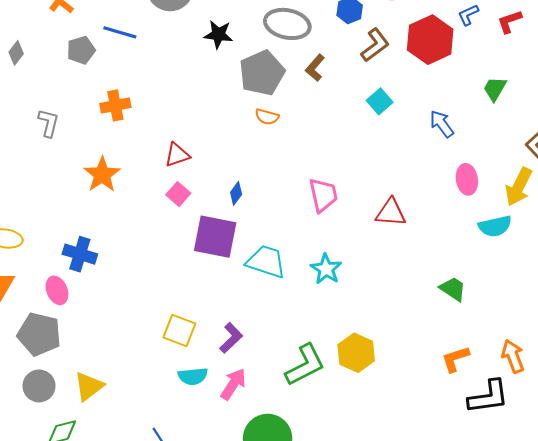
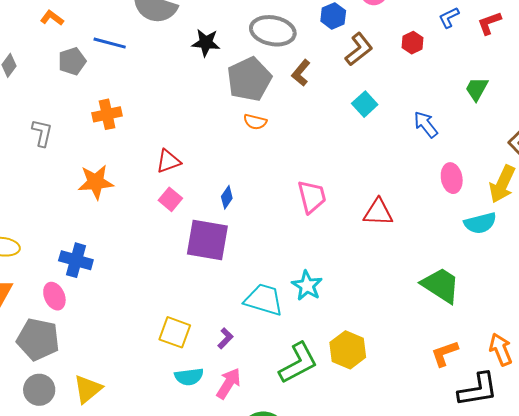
red hexagon: (430, 40) -> (412, 43), size x0.5
orange star: (102, 175) -> (96, 182), turned 30
cyan trapezoid: (266, 262) -> (264, 300), moved
cyan star: (326, 269) -> (307, 286), moved
green trapezoid: (453, 289) -> (441, 285), size x1.5
purple L-shape: (231, 338) -> (225, 338), size x0.7

